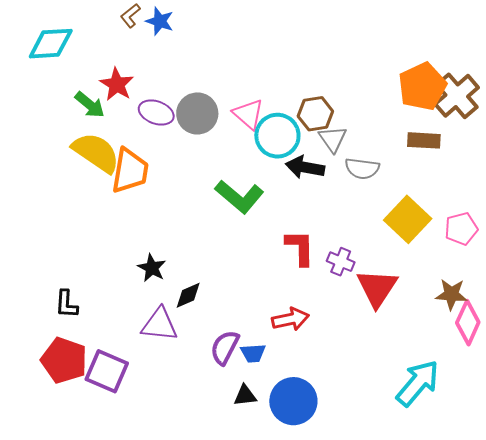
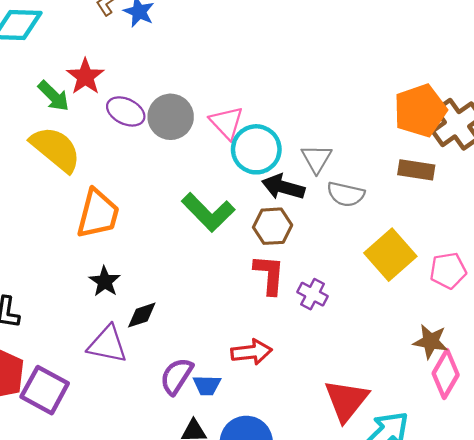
brown hexagon: (315, 114) -> (273, 226), moved
orange trapezoid: (130, 171) -> (98, 214), moved
red triangle: (377, 288) -> (346, 400), moved

